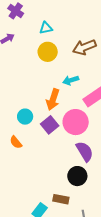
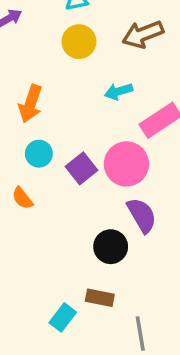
orange arrow: (53, 100) -> (31, 104), moved
black circle: (77, 176) -> (111, 247), moved

